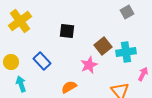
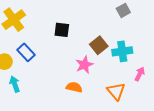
blue rectangle: (42, 61) -> (26, 52), moved
orange semicircle: (69, 87) -> (74, 87), moved, turned 42

